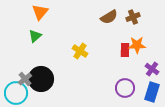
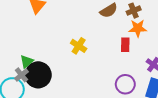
green triangle: (35, 36) -> (27, 61), moved
orange star: (137, 45) -> (138, 28), moved

